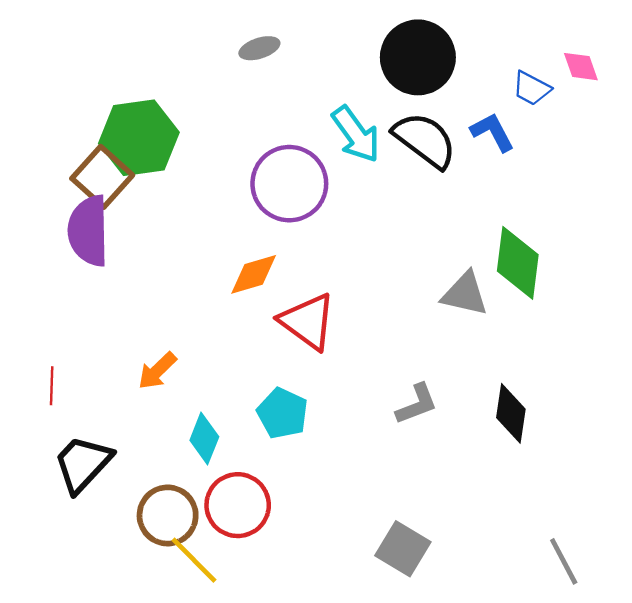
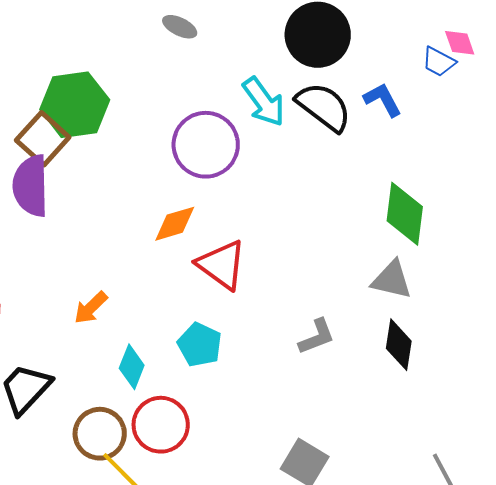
gray ellipse: (259, 48) -> (180, 27), turned 44
blue trapezoid: (532, 88) -> (439, 62), moved
gray triangle: (465, 294) -> (392, 280), moved

